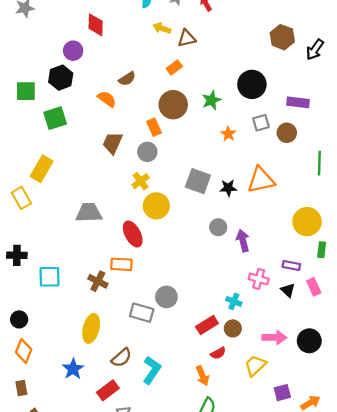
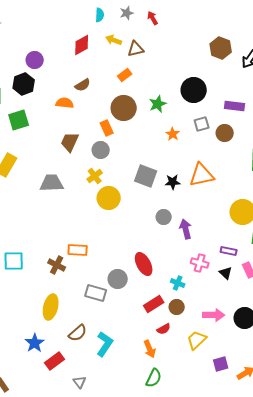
red diamond: (96, 25) -> (82, 45), moved, turned 60
orange semicircle: (107, 99) -> (65, 103), turned -30
gray trapezoid: (89, 213) -> (52, 183), moved
red ellipse: (133, 234) -> (144, 264), moved
red rectangle: (108, 390) -> (55, 361), moved

